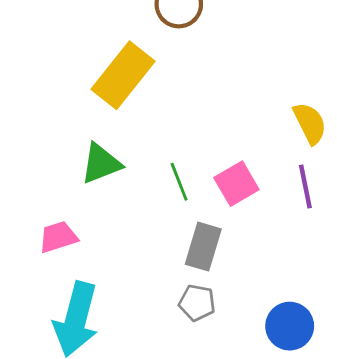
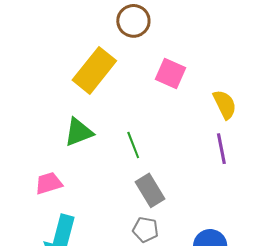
pink square: (236, 184) -> (170, 74), moved, turned -36
gray rectangle: (203, 247) -> (150, 190), turned -48

